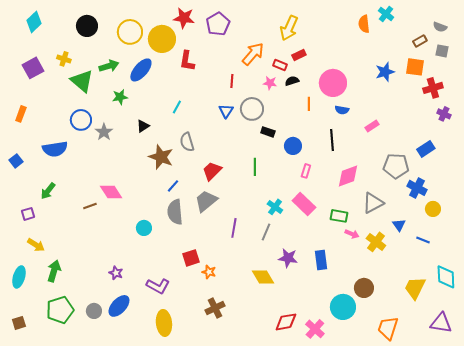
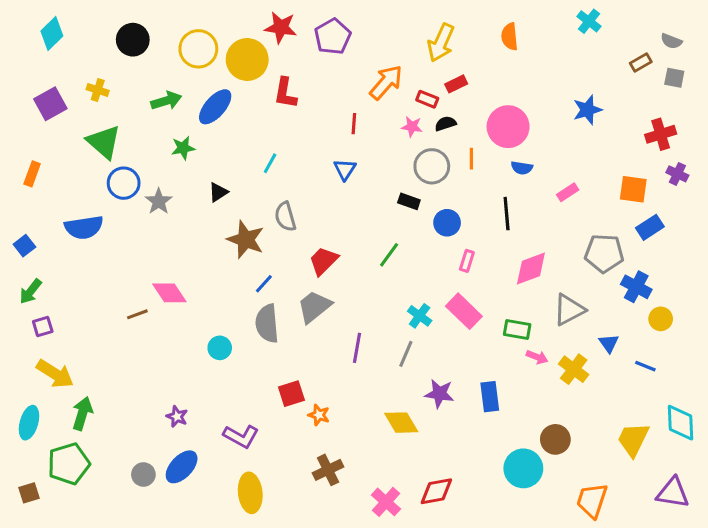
orange semicircle: (364, 24) -> (510, 37), moved
orange square: (415, 67) -> (633, 189), moved
green triangle: (82, 81) -> (104, 142), moved
gray circle: (252, 109) -> (432, 166), moved
green line: (255, 167) -> (389, 255), turned 36
green arrow: (48, 191) -> (31, 291), moved
yellow arrow: (36, 245) -> (55, 374), size x1.4
green pentagon: (60, 310) -> (69, 464), moved
pink cross: (315, 329) -> (386, 502), moved

